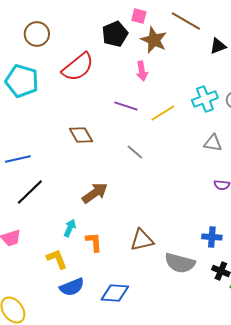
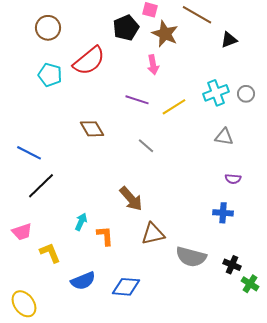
cyan pentagon: (22, 81) -> (50, 75), moved, size x0.7
blue line: (18, 159) -> (29, 153), turned 40
brown arrow: (95, 193) -> (131, 199), moved, turned 84
blue cross: (212, 237) -> (223, 213), moved
yellow L-shape: (57, 259) -> (50, 253), moved

